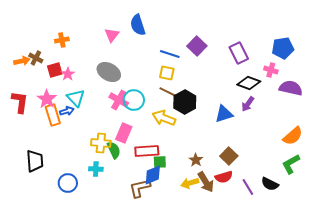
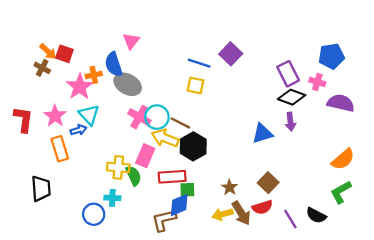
blue semicircle: (138, 25) -> (114, 64), moved
orange cross: (62, 40) -> (94, 75), moved
purple rectangle: (239, 53) -> (288, 74), moved
orange arrow: (22, 61) -> (48, 51), moved, turned 56
red square: (55, 70) -> (64, 54), moved, turned 35
pink star: (68, 74) -> (80, 87), size x1.6
brown line: (168, 92) -> (180, 123), moved
black hexagon: (185, 102) -> (193, 146), moved
purple arrow: (248, 104) -> (290, 122), turned -42
orange rectangle: (53, 115) -> (60, 149), moved
yellow arrow: (164, 118) -> (165, 138), moved
blue circle: (68, 183) -> (94, 214), moved

